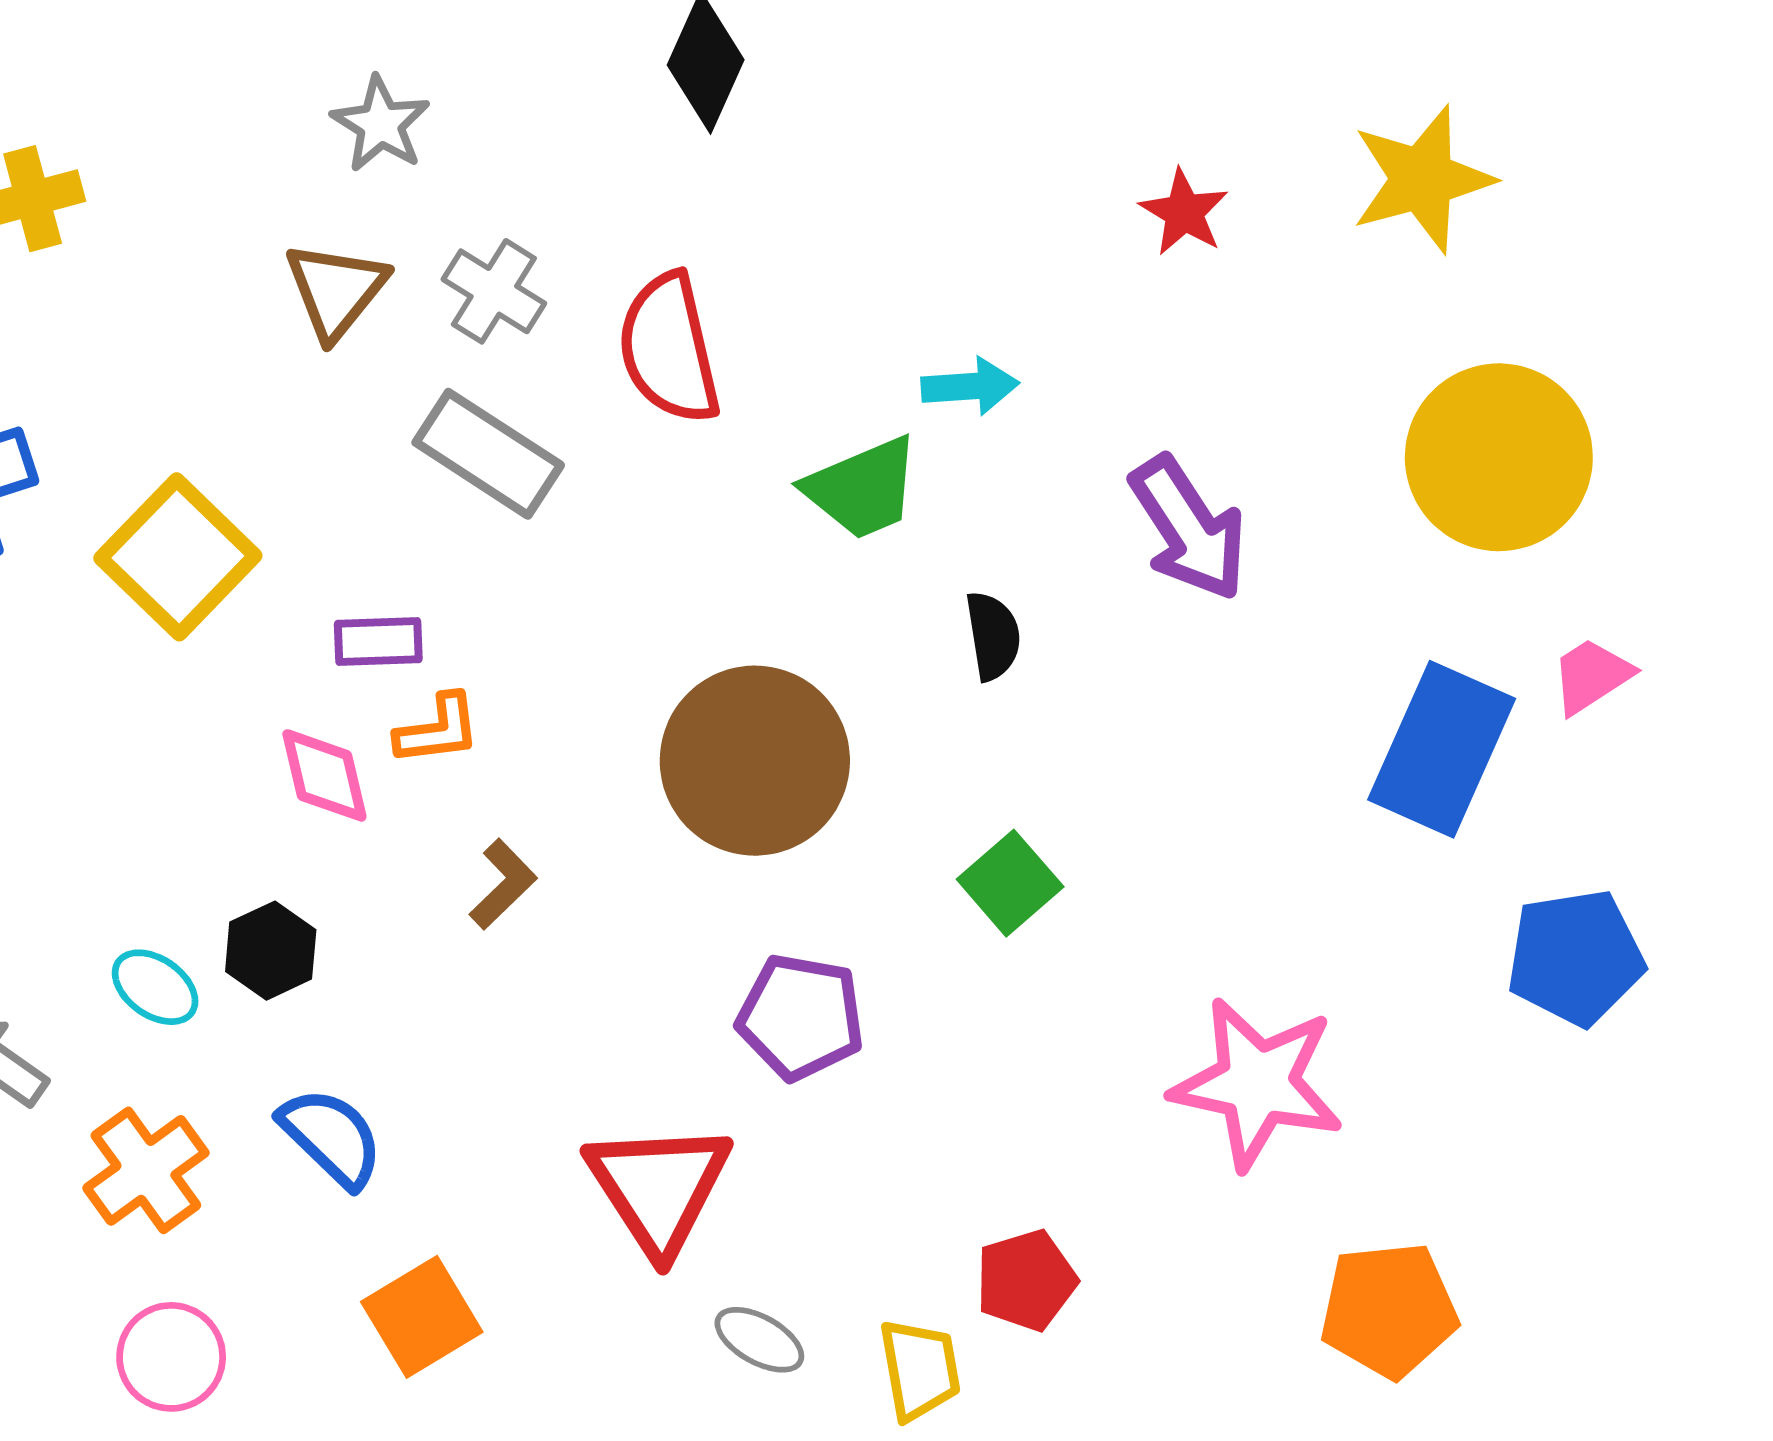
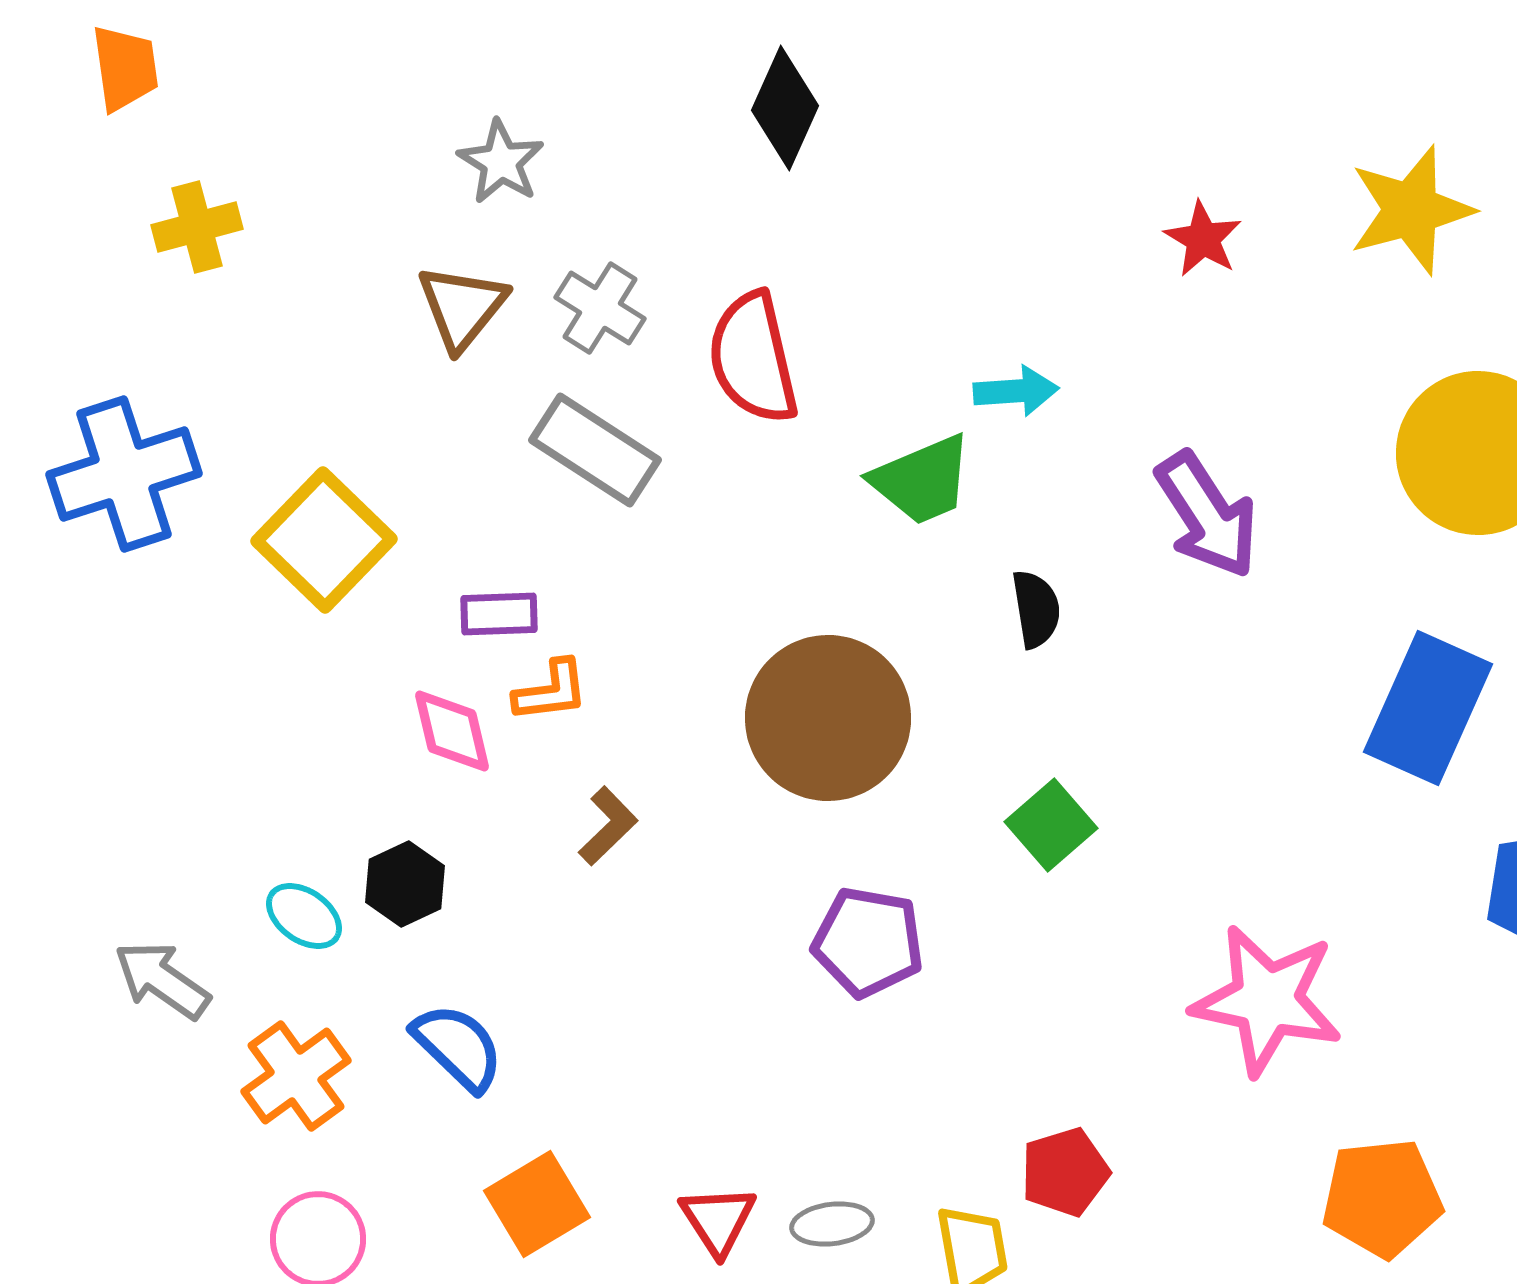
red triangle: (659, 1188) -> (718, 1220), moved, size x0.6
gray ellipse: (759, 1340) -> (832, 1224), turned -36

